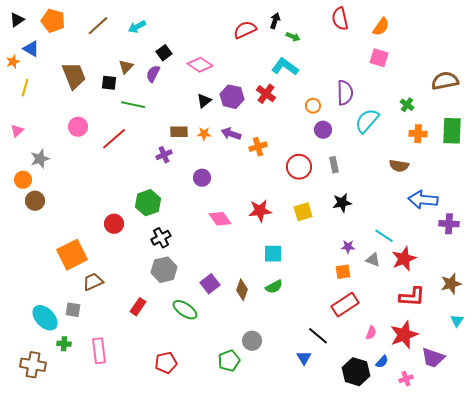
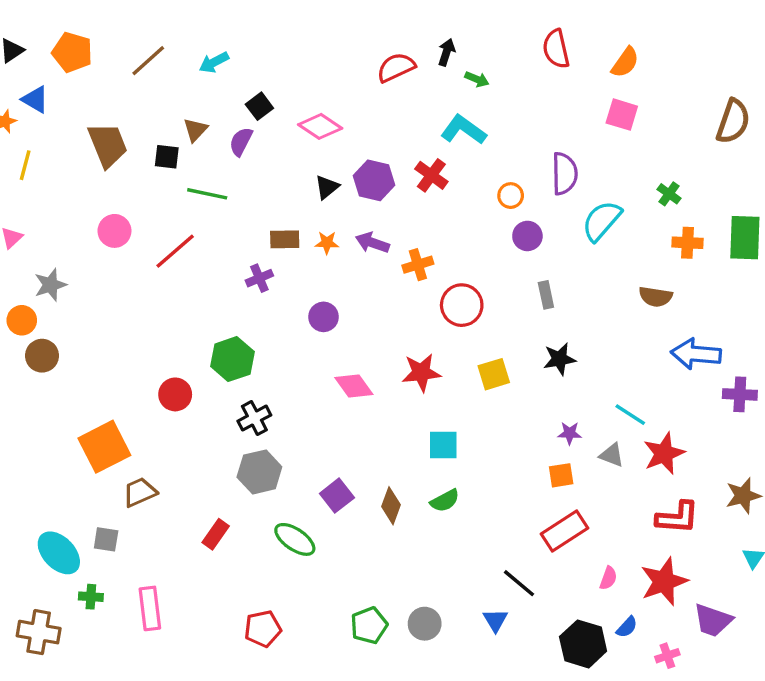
brown semicircle: (445, 81) -> (733, 121), moved, turned 120
red circle: (299, 167) -> (462, 305), moved
gray circle: (252, 341) -> (425, 624), moved

